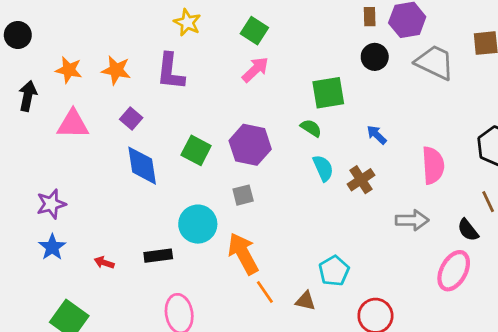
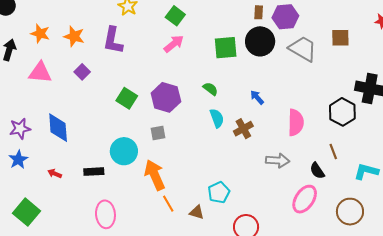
black circle: (375, 57) -> (260, 41), size x1.5
green square: (328, 93) -> (226, 48), moved
blue diamond: (142, 166) -> (58, 128), moved

